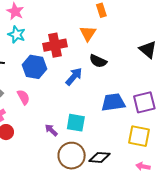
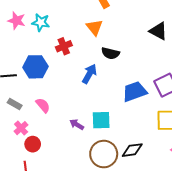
cyan star: (17, 35) -> (41, 22), moved
red cross: (55, 45) -> (64, 46), size x0.7
blue hexagon: (34, 67) -> (35, 67), moved
purple arrow: (51, 130) -> (77, 124), moved

